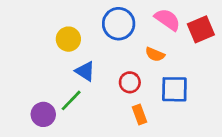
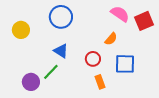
blue circle: (119, 24) -> (61, 17), moved
yellow circle: (68, 39) -> (21, 30), moved
orange semicircle: (155, 54) -> (111, 39), turned -72

